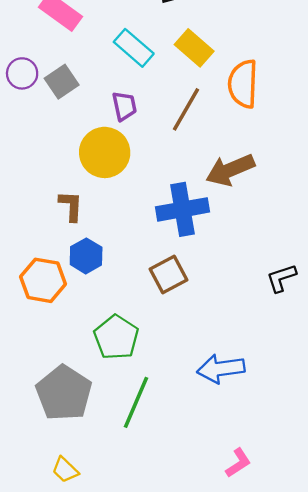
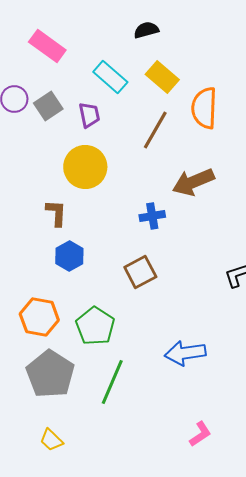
purple trapezoid: (124, 106) -> (89, 115), moved
blue cross: (183, 209) -> (152, 216), size x0.6
orange hexagon: (43, 280) -> (39, 317), moved

